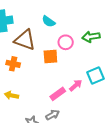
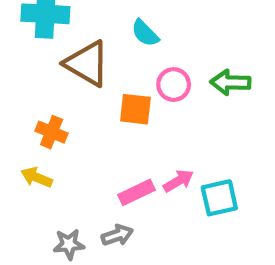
orange cross: (13, 64) -> (52, 132), moved
cyan square: (96, 75) -> (219, 198), moved

